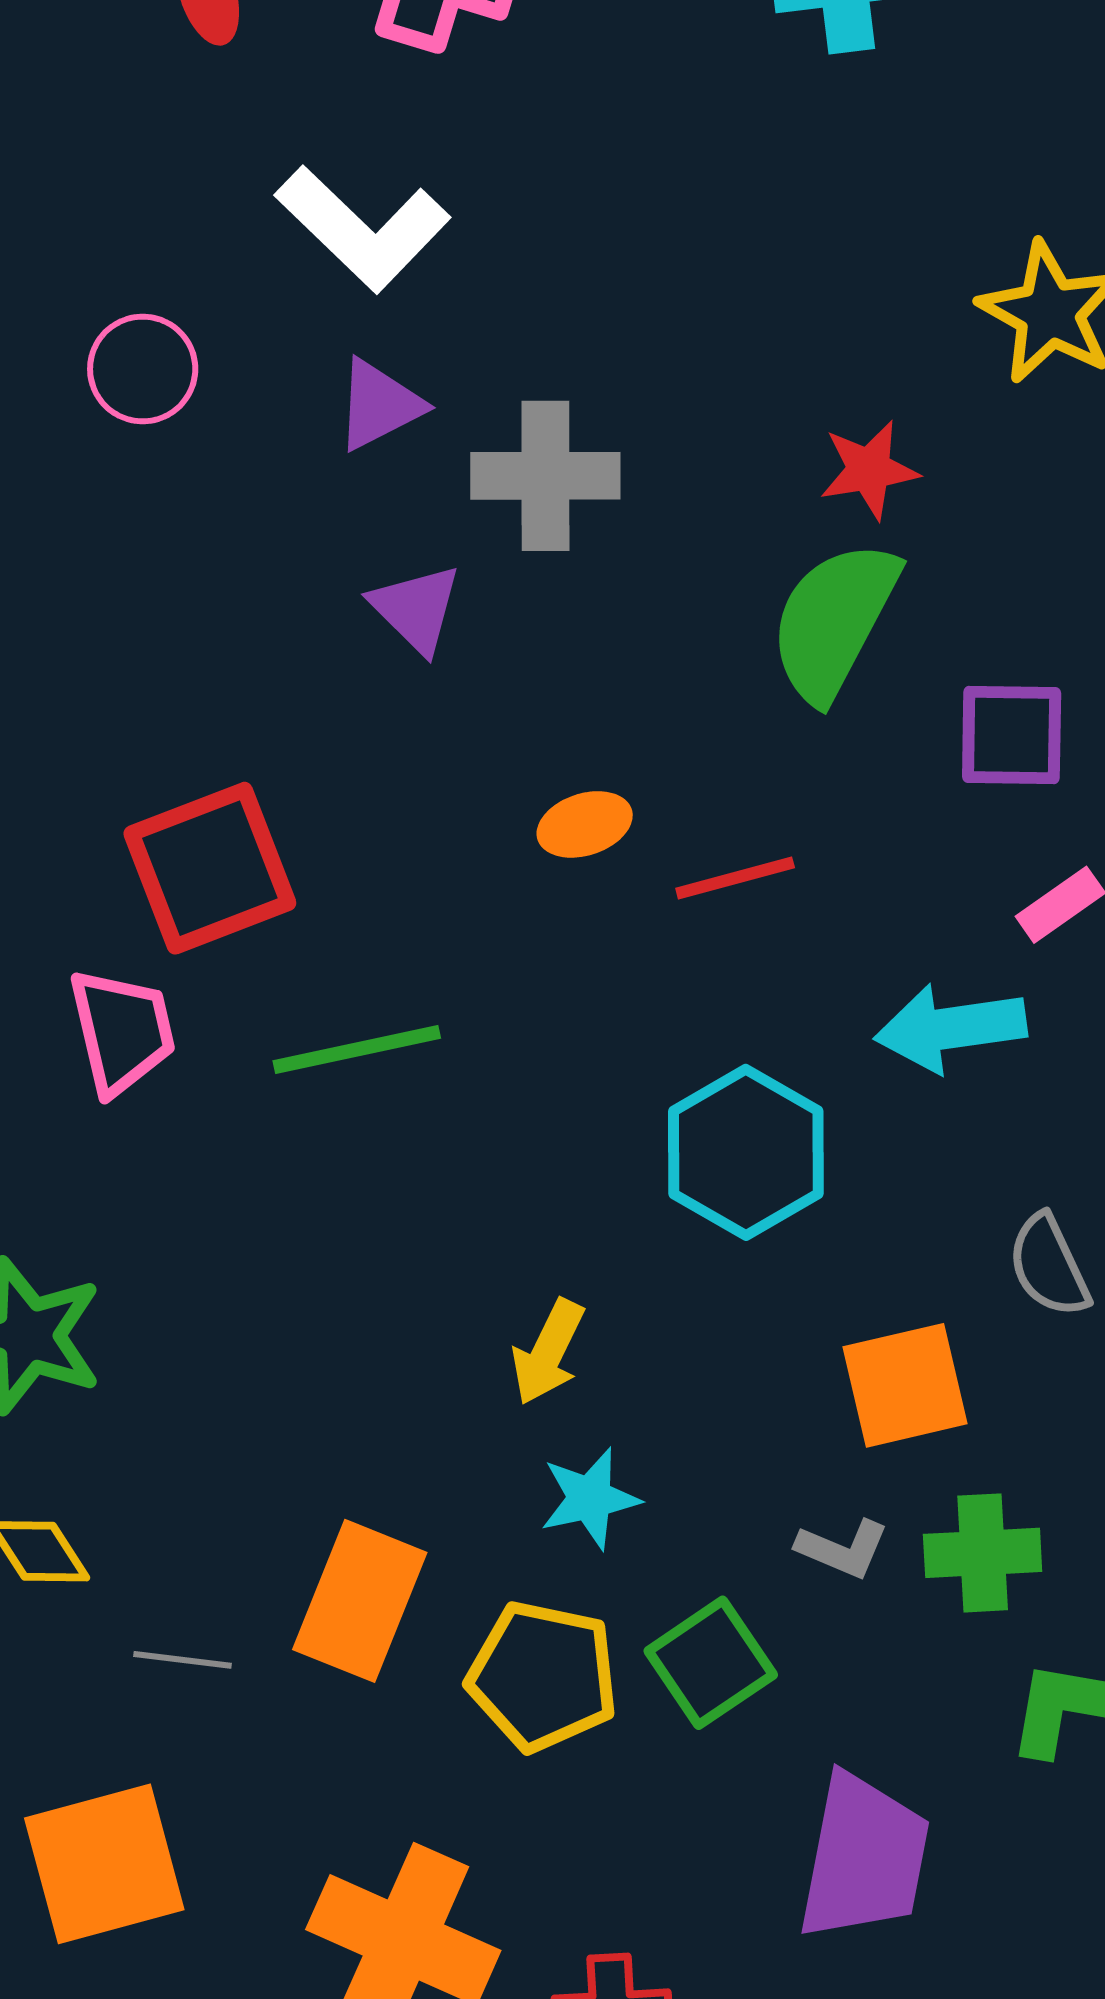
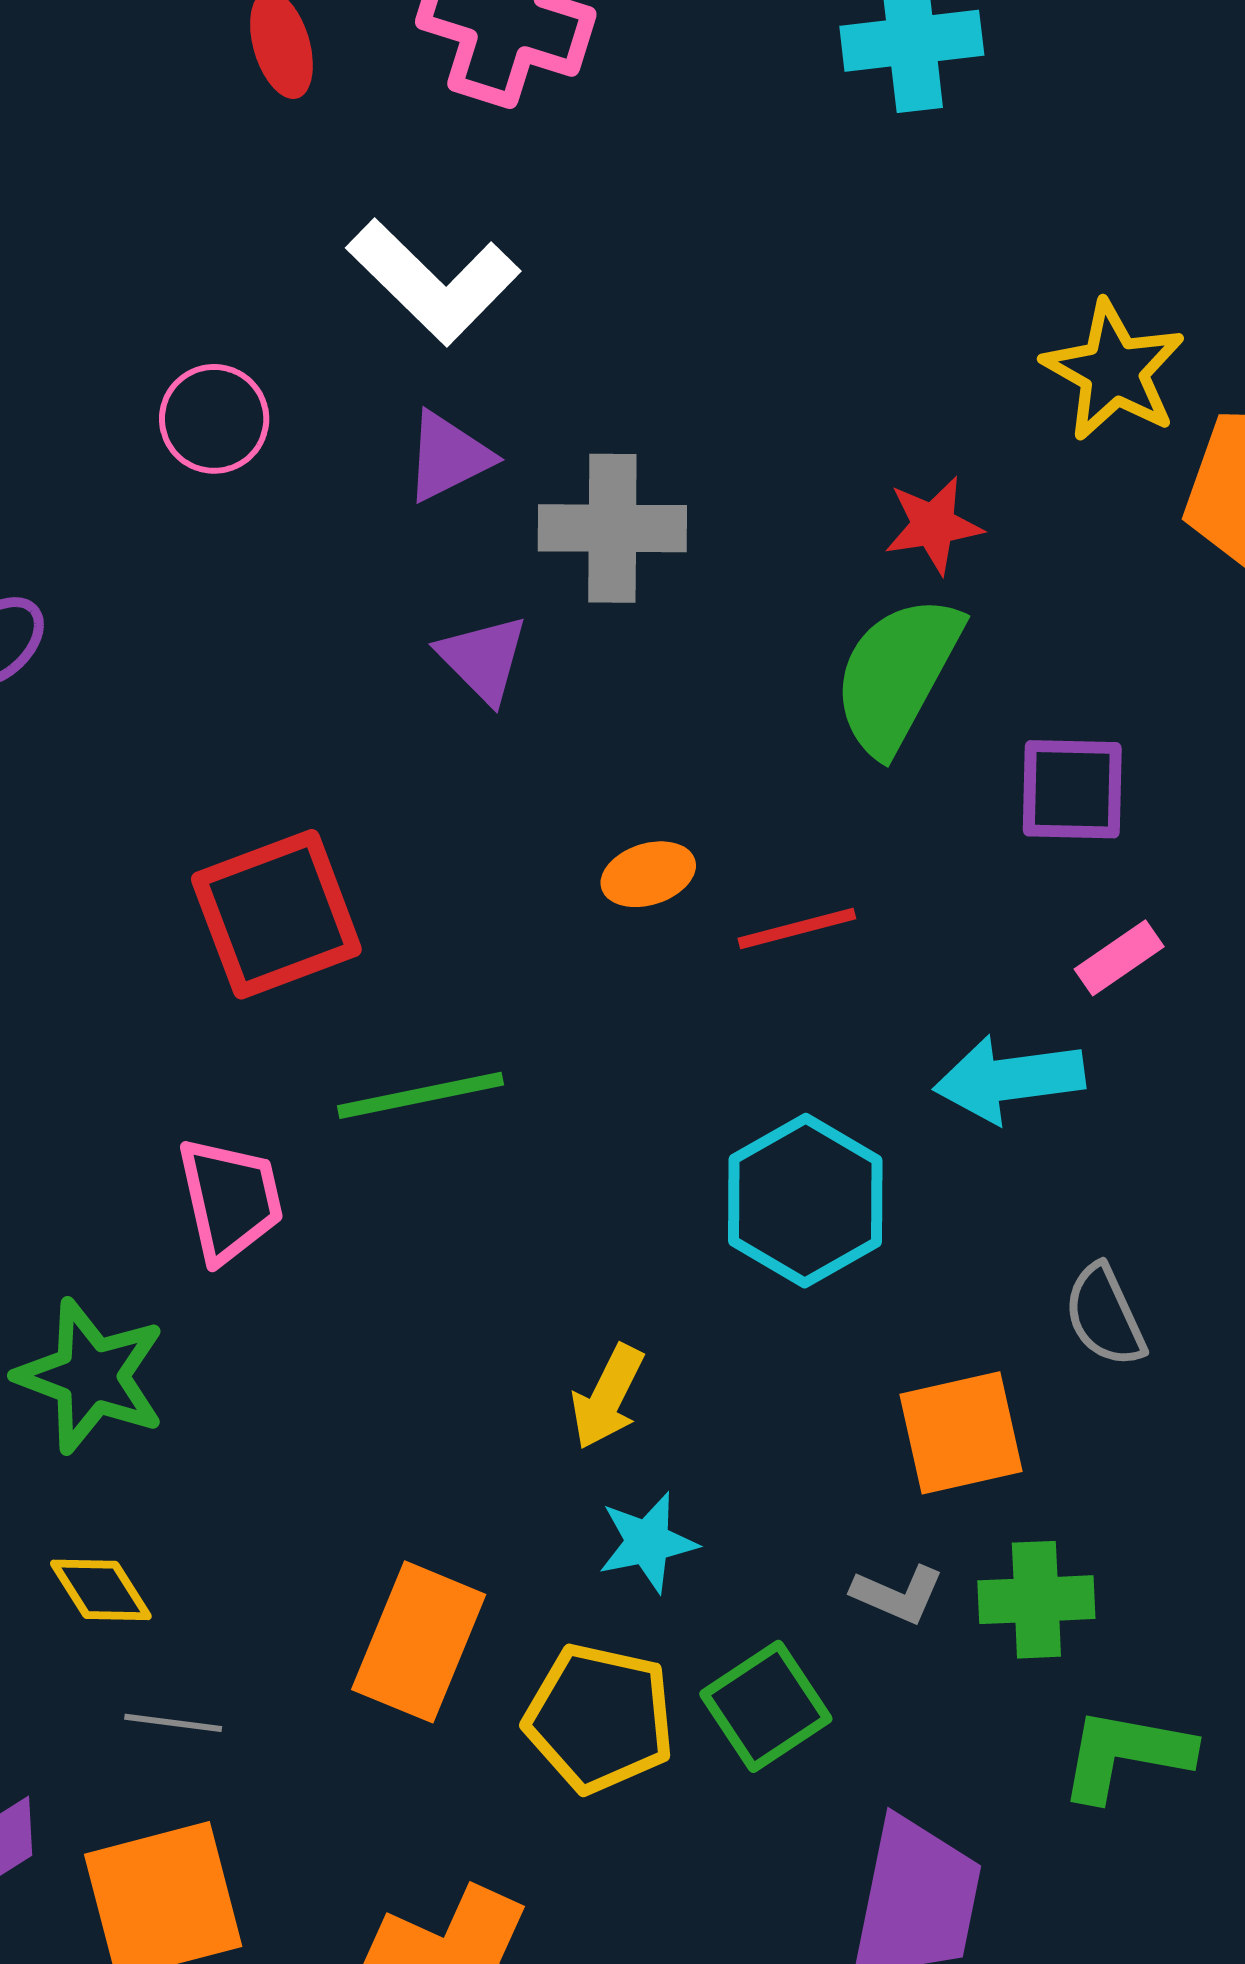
pink trapezoid: (122, 1031) -> (230, 1200), moved
gray line: (183, 1660) -> (173, 1723), moved

